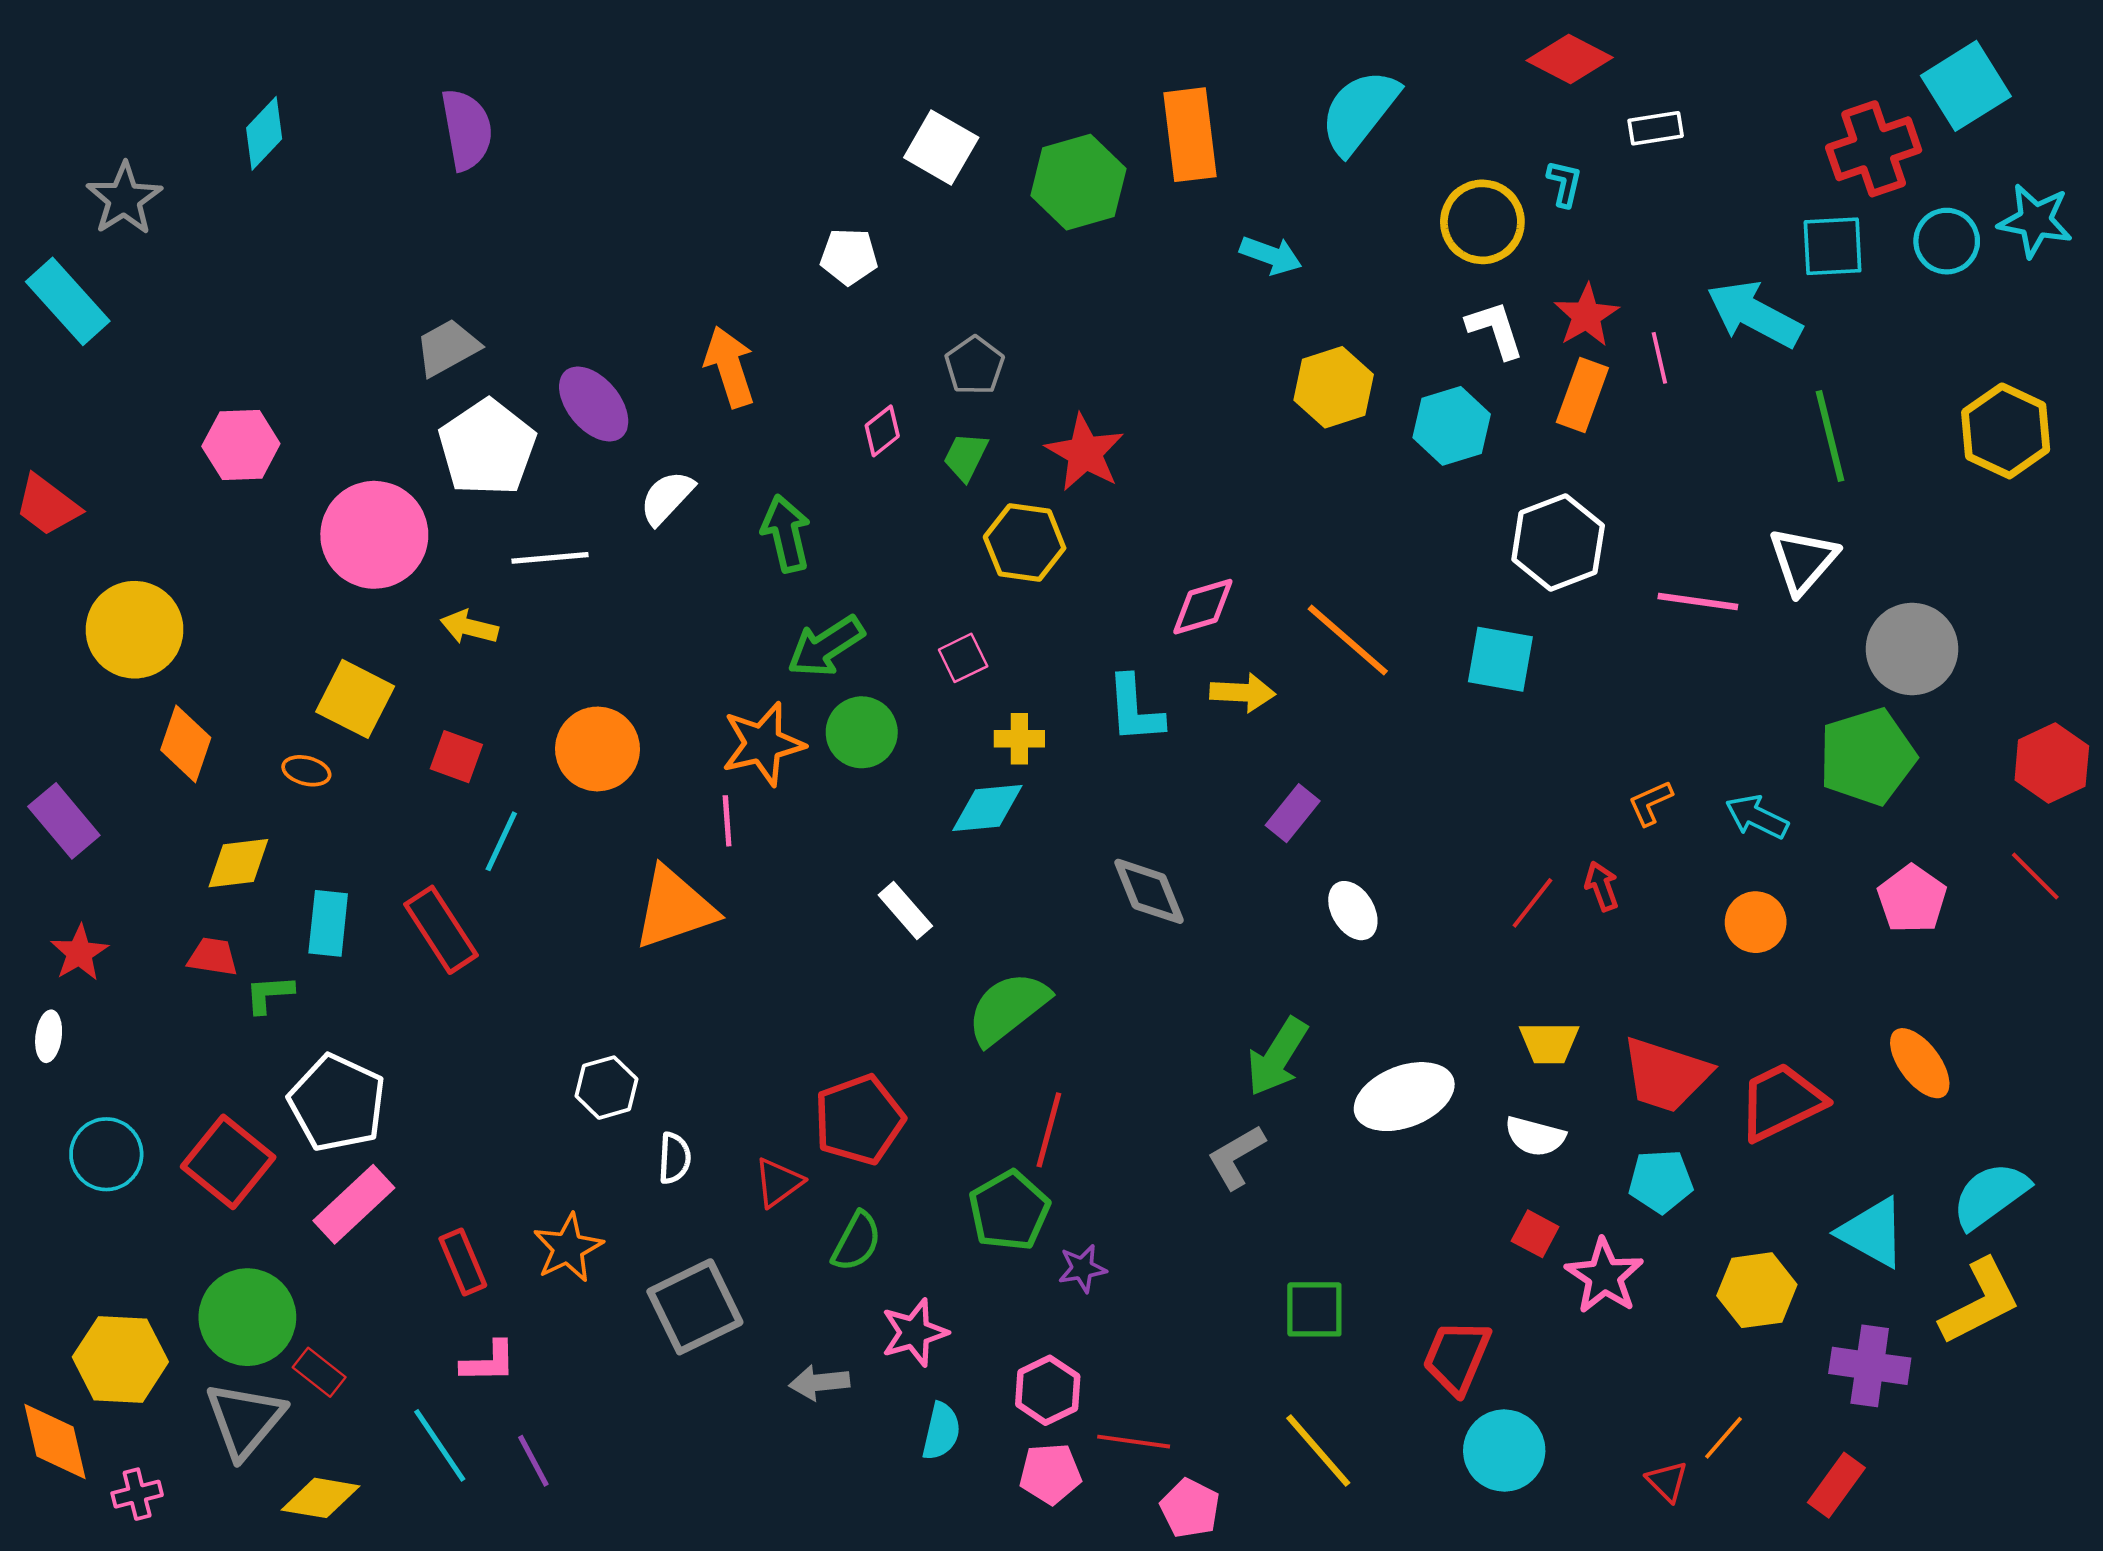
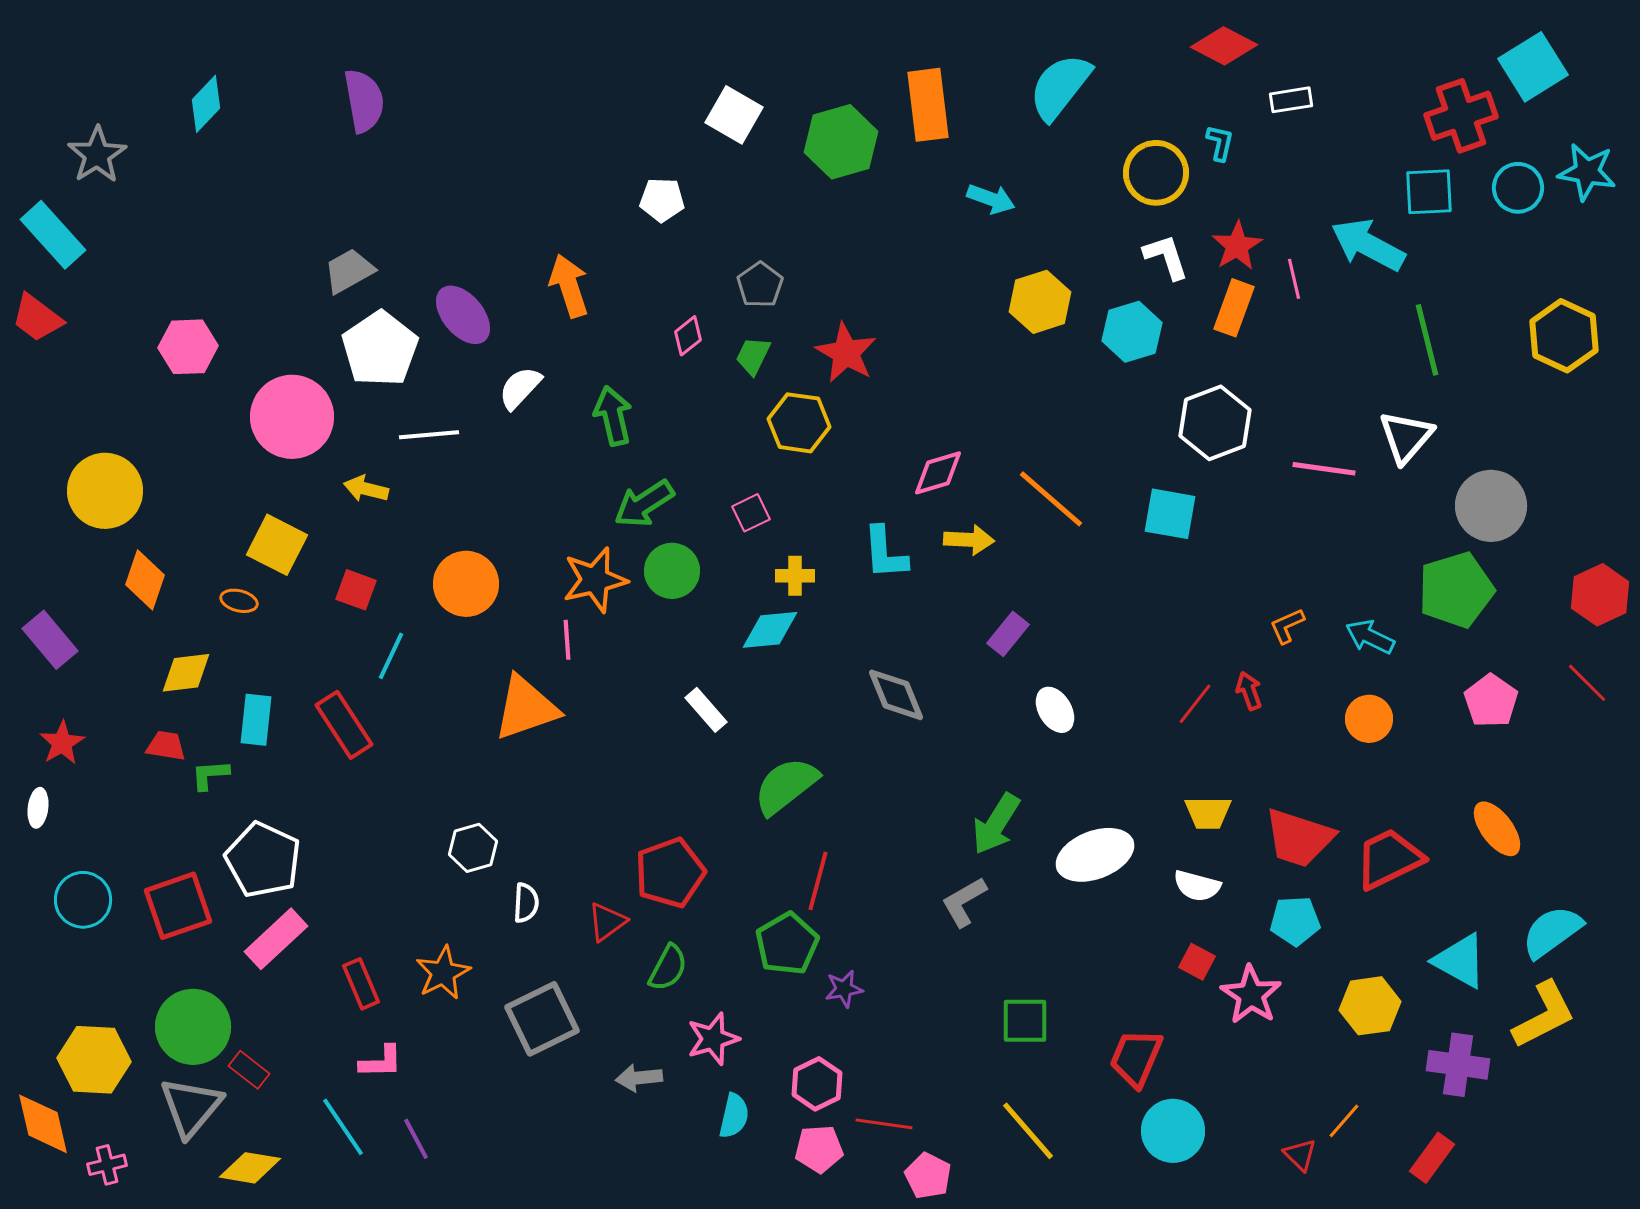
red trapezoid: (47, 505) -> (37, 318), moved
red square: (228, 1162) -> (178, 906), turned 32

